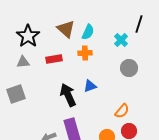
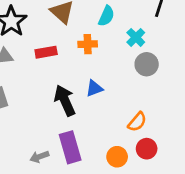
cyan semicircle: (88, 32) -> (106, 16), moved
cyan cross: (121, 40) -> (136, 37), moved

